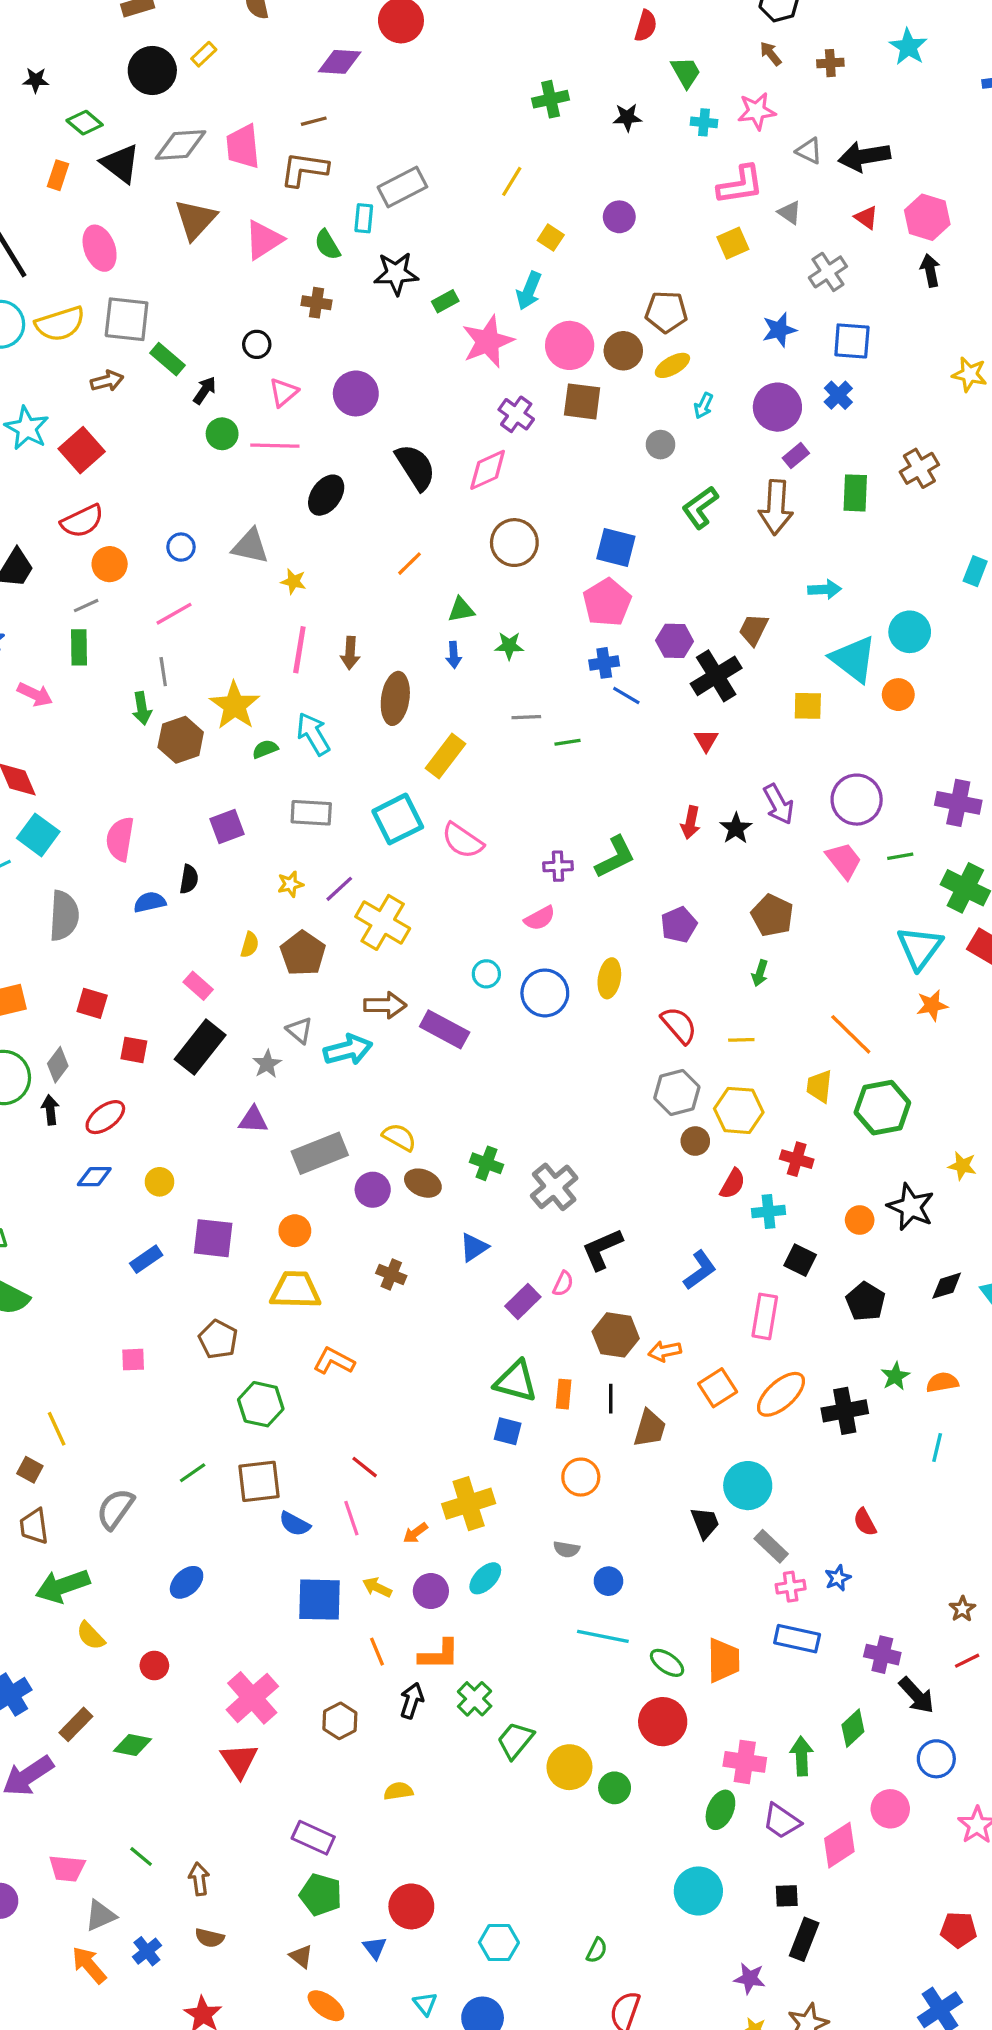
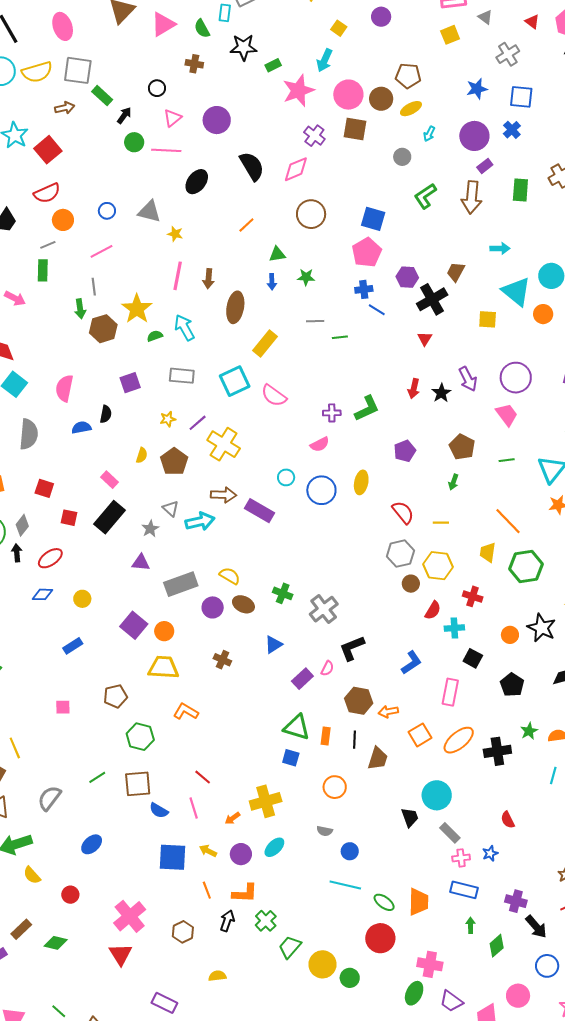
green line: (900, 856) -> (507, 460), moved
purple square: (213, 1238) -> (134, 625), moved, turned 32
brown pentagon: (218, 1339) -> (115, 696), turned 30
green arrow: (802, 1756) -> (471, 925), moved, size x0.7

